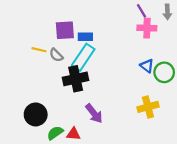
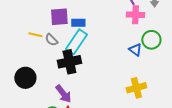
green circle: (164, 72) -> (151, 40), moved
purple arrow: (94, 113) -> (63, 94), moved
black circle: (36, 114) -> (25, 78), moved

